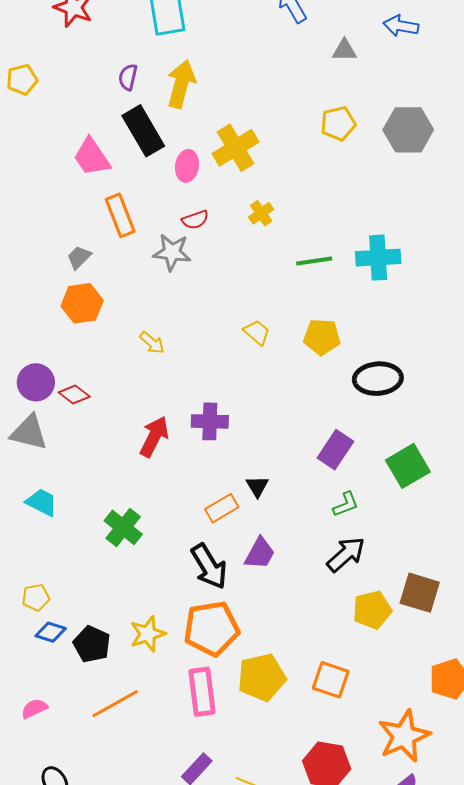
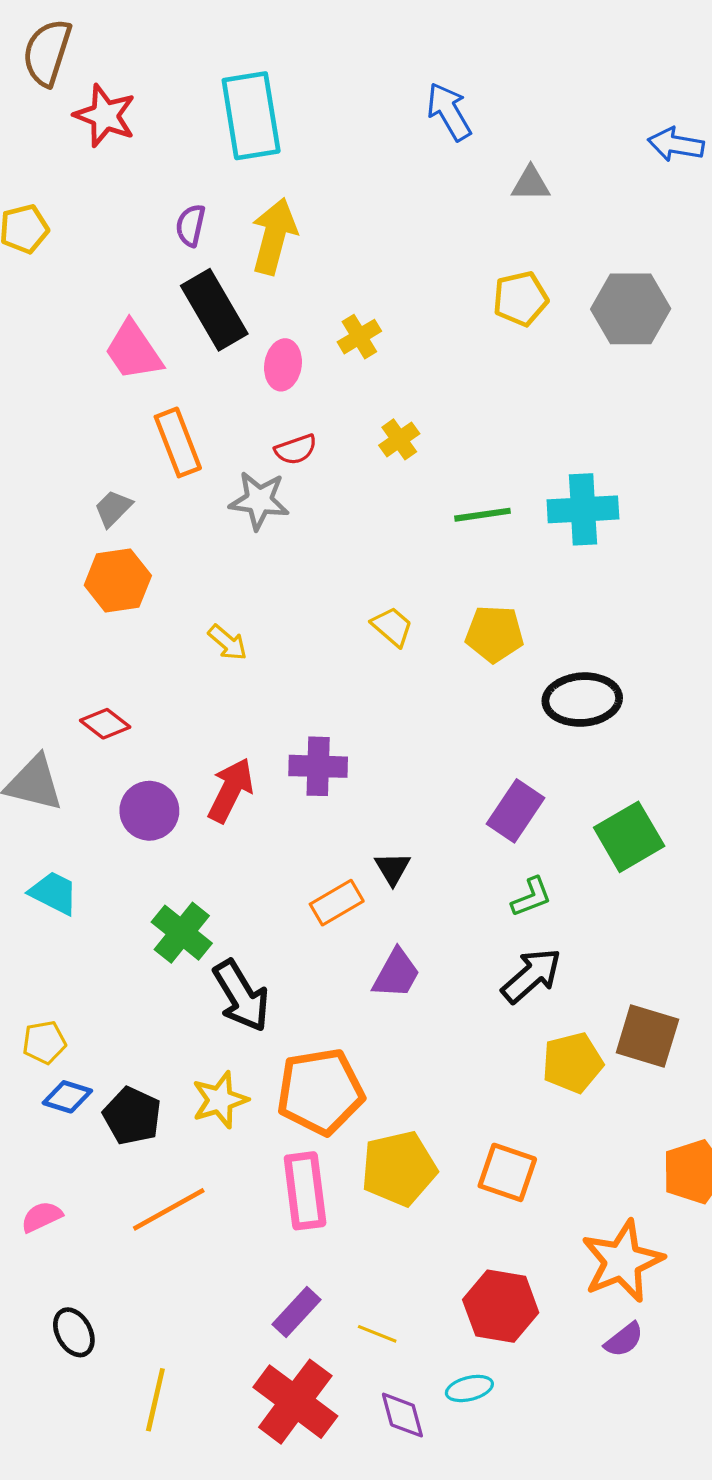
blue arrow: (401, 26) -> (676, 145), moved
yellow cross: (236, 148) -> (359, 337), size x0.6
purple circle: (36, 382) -> (149, 811), moved
black arrow: (209, 566) -> (241, 996), moved

